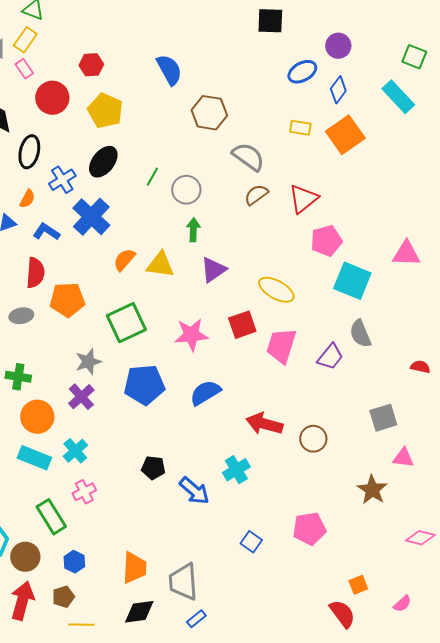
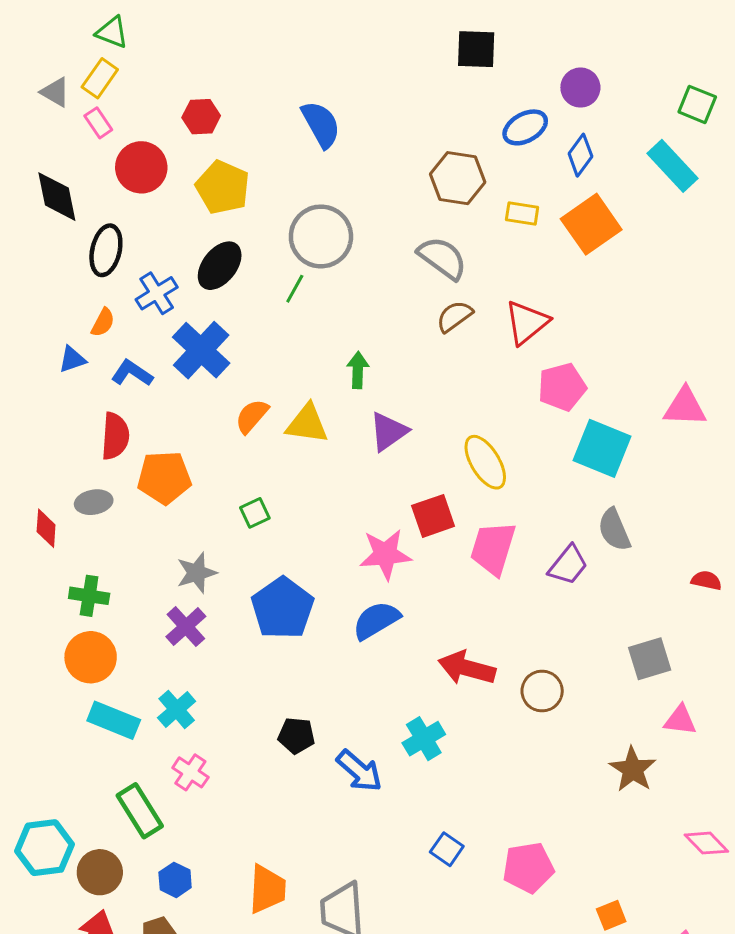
brown hexagon: (209, 113) -> (458, 178), moved
gray circle: (186, 190) -> (321, 236), moved, size x1.4
yellow ellipse: (276, 290) -> (485, 462), turned 30
green square: (126, 323) -> (255, 513), size x0.5
pink star: (191, 335) -> (385, 554), moved
blue pentagon: (144, 385) -> (283, 608), turned -30
orange circle: (37, 417) -> (91, 657), moved
pink cross: (84, 492) -> (190, 772), turned -30
pink pentagon: (309, 529) -> (528, 868), moved
pink diamond: (420, 538) -> (706, 843), turned 32

